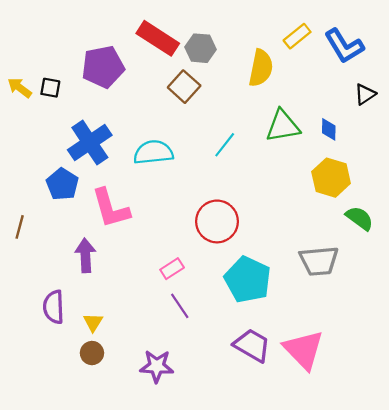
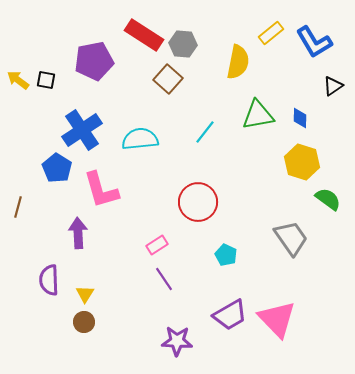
gray trapezoid: (319, 261) -> (291, 238), turned -120
cyan pentagon: (248, 280) -> (226, 255), size x0.5
purple trapezoid: (252, 345) -> (230, 315), turned 120
purple star: (157, 366) -> (177, 341), moved

